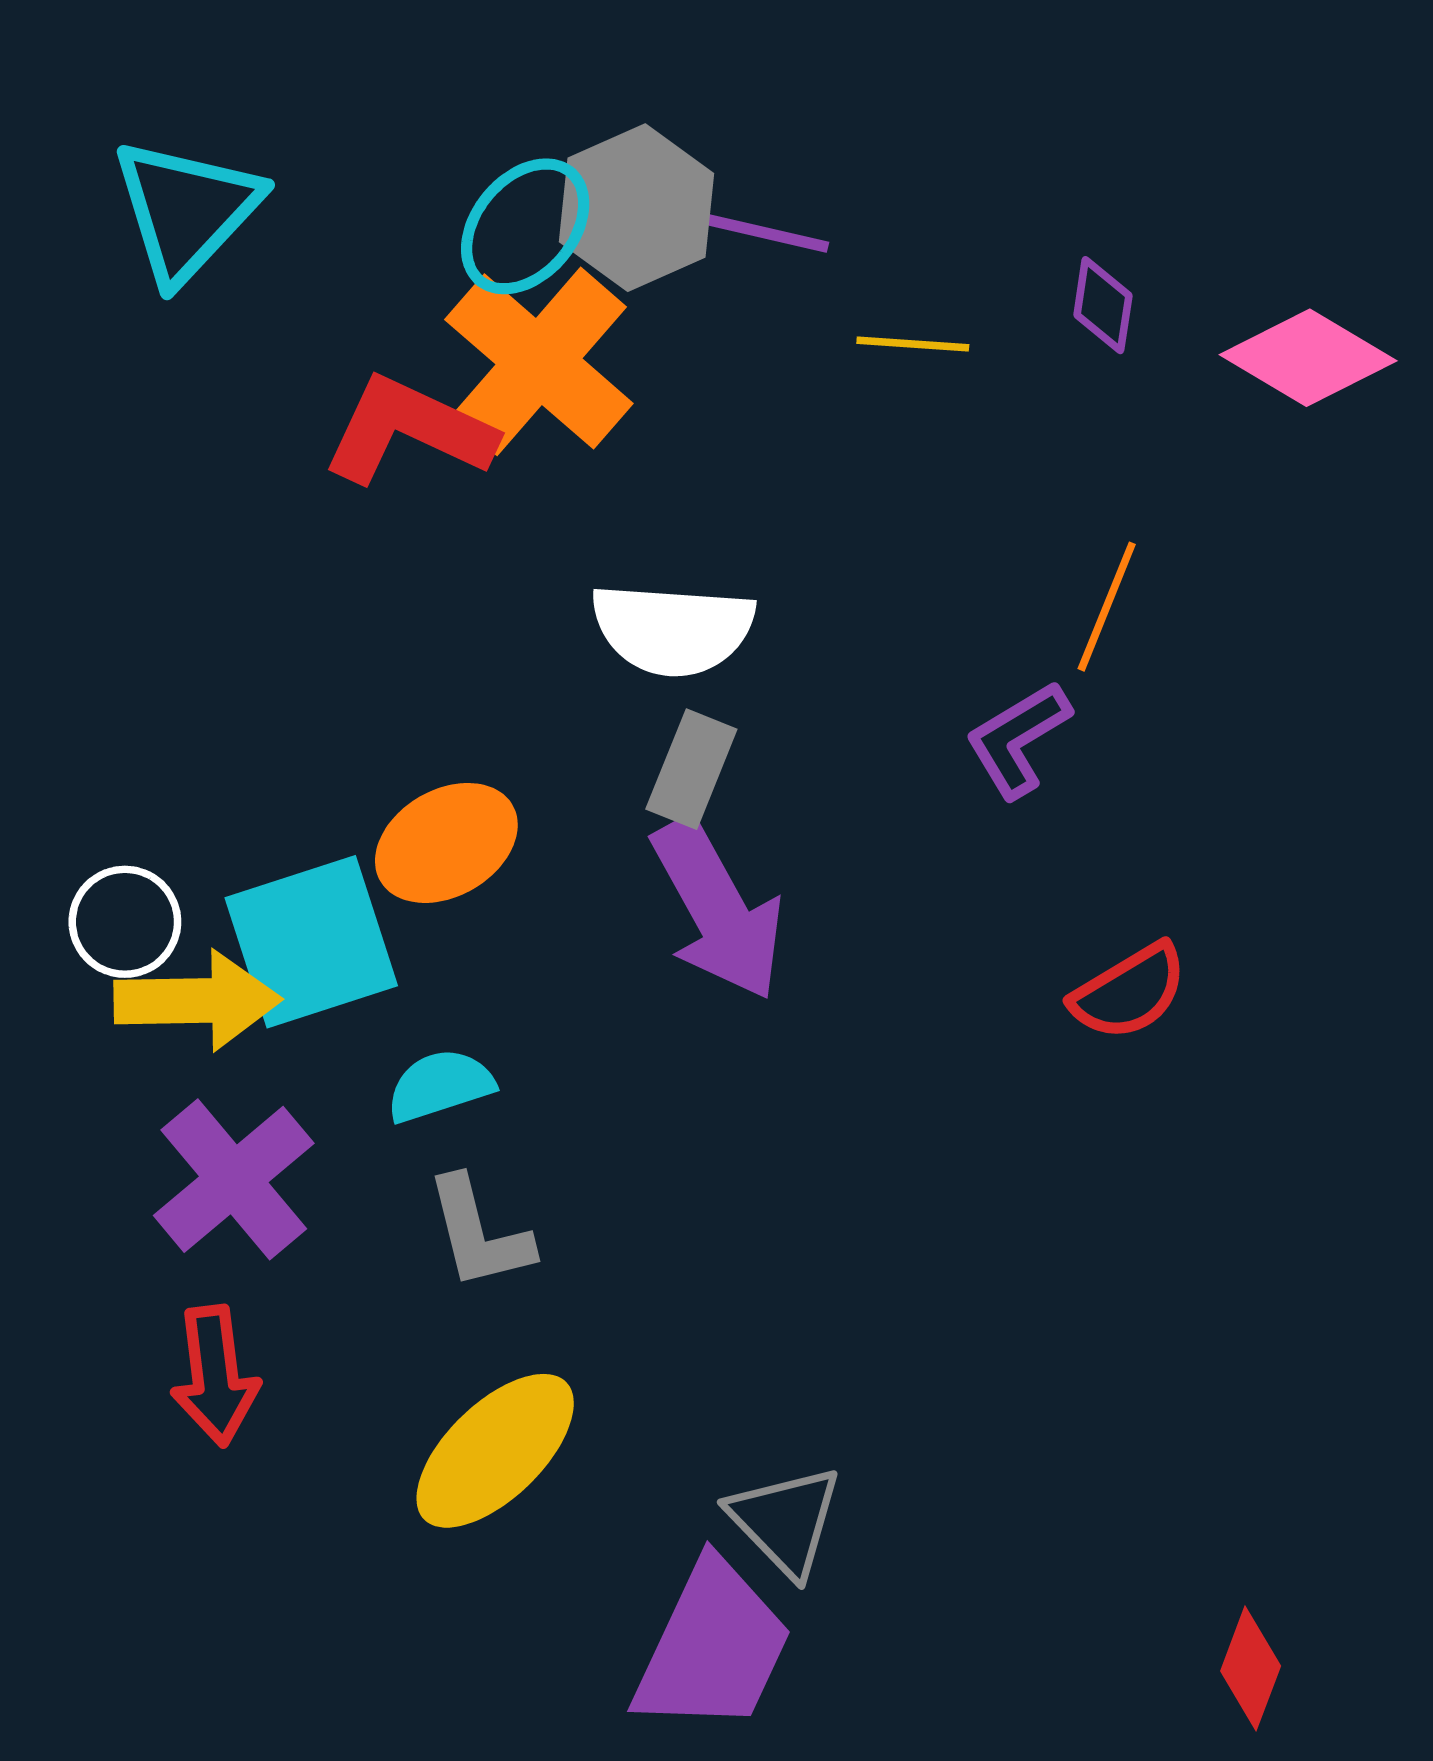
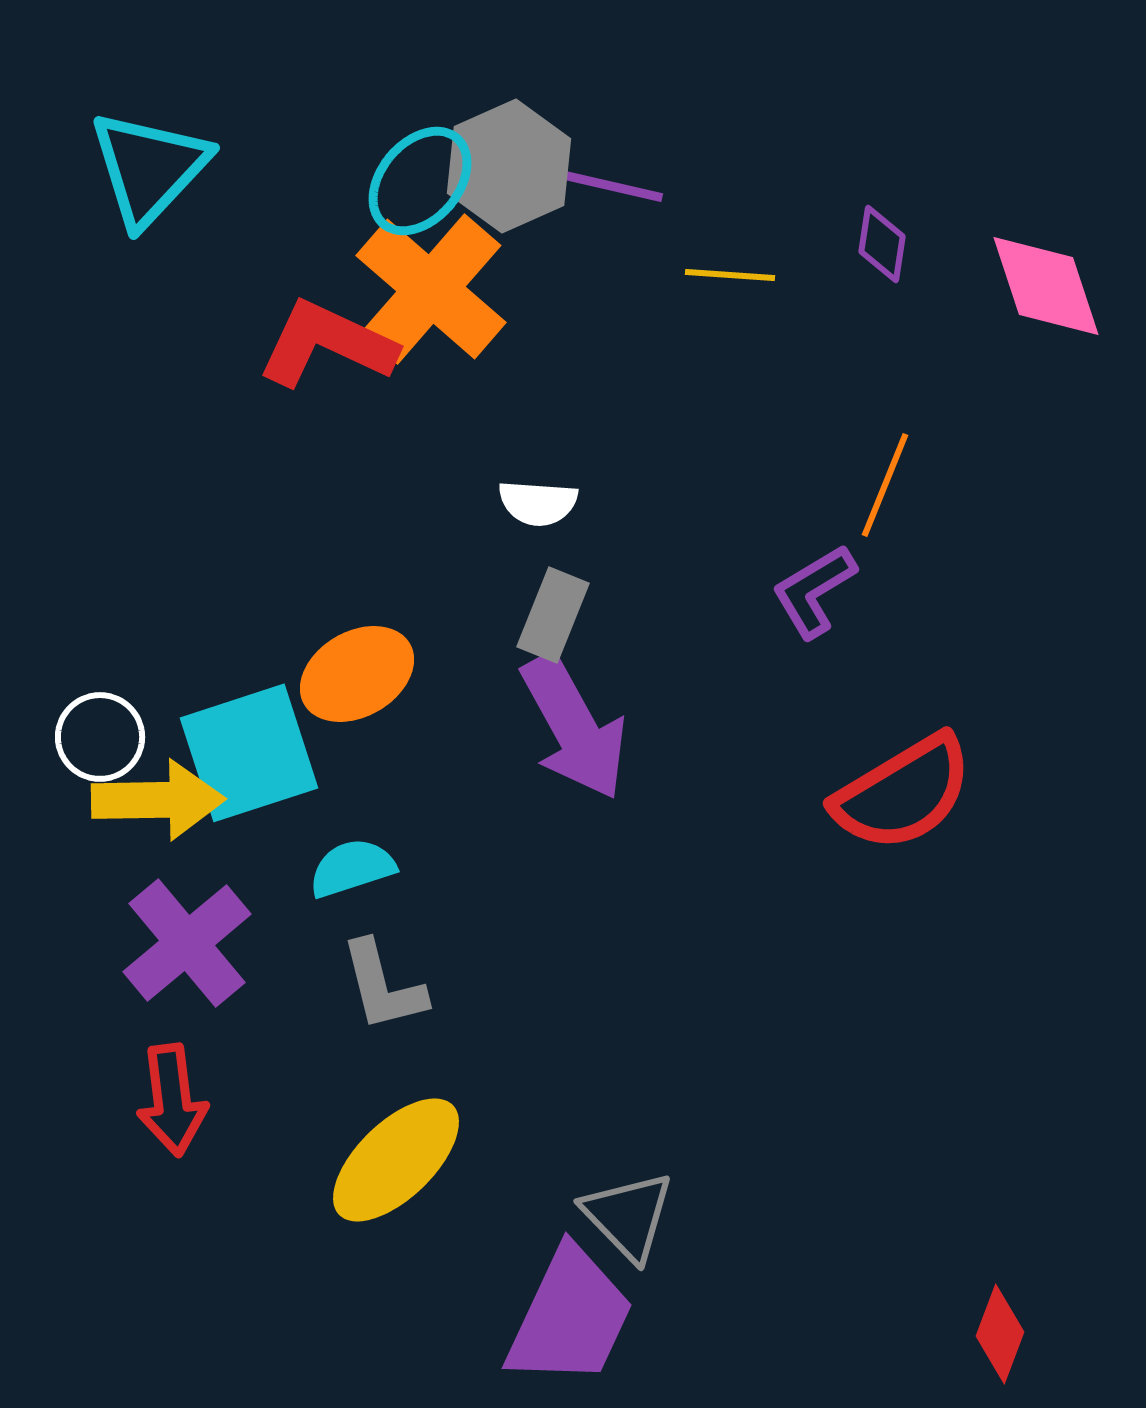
pink diamond: (1308, 358) -> (1046, 286), turned 41
white semicircle: (673, 629) -> (538, 503), size x0.6
red semicircle: (1129, 992) -> (903, 793), size x1.5

